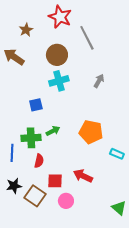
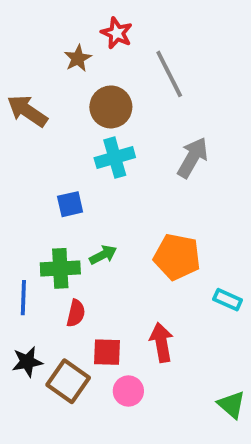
red star: (60, 17) -> (117, 33), size x0.7
brown star: (26, 30) -> (78, 58), moved
gray arrow: (99, 81) -> (193, 158), size x1.5
red arrow: (83, 176) -> (161, 342), turned 54

